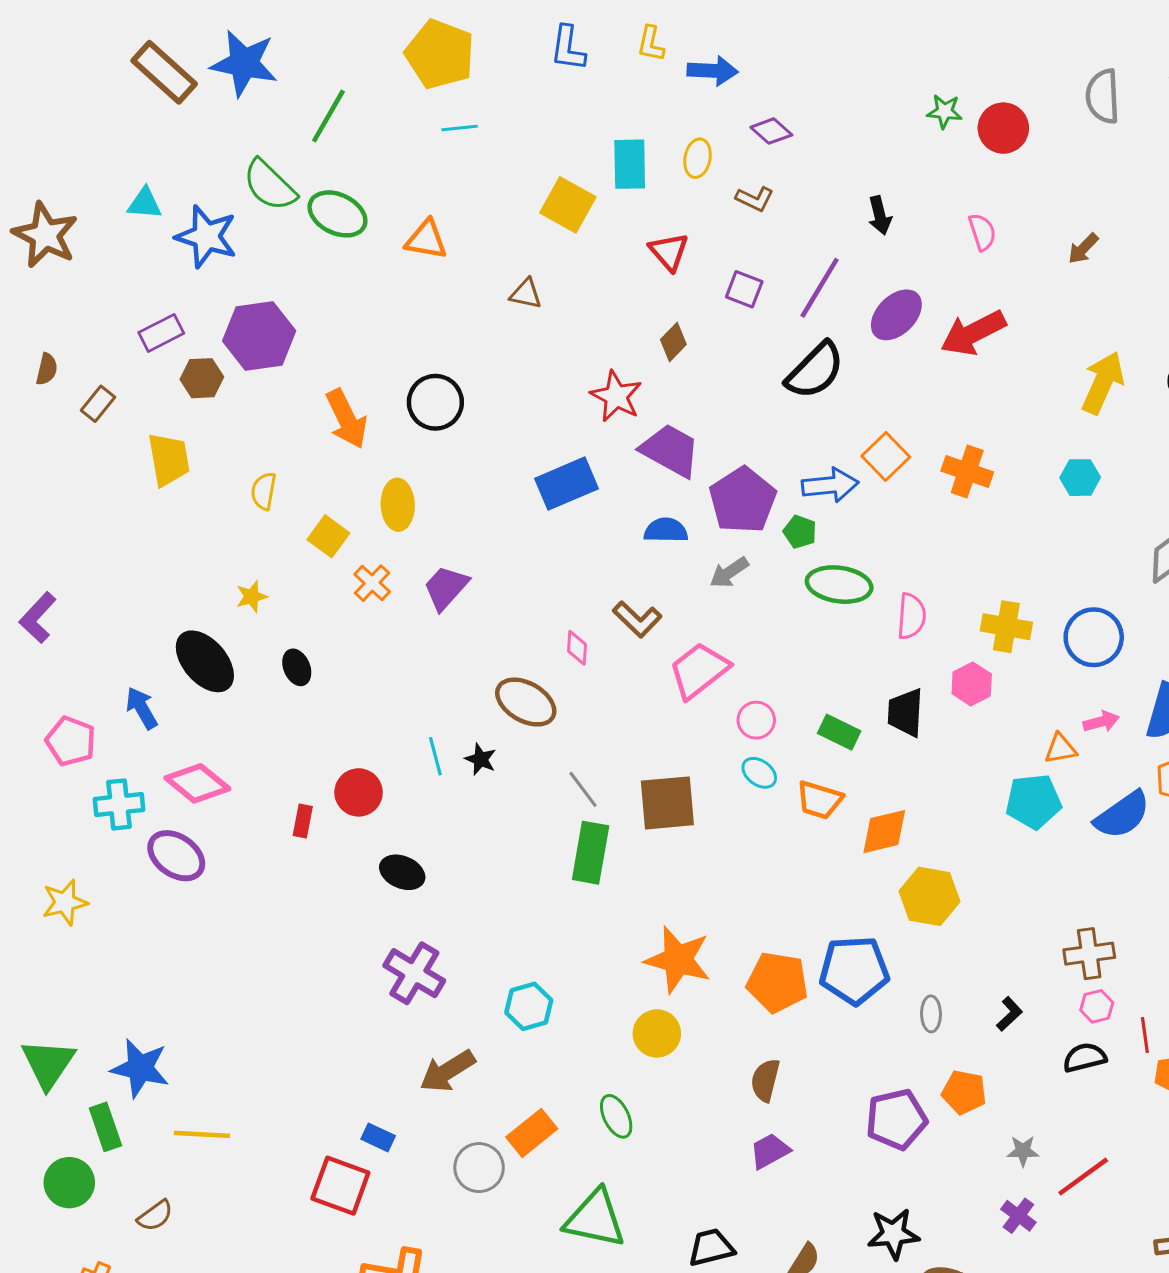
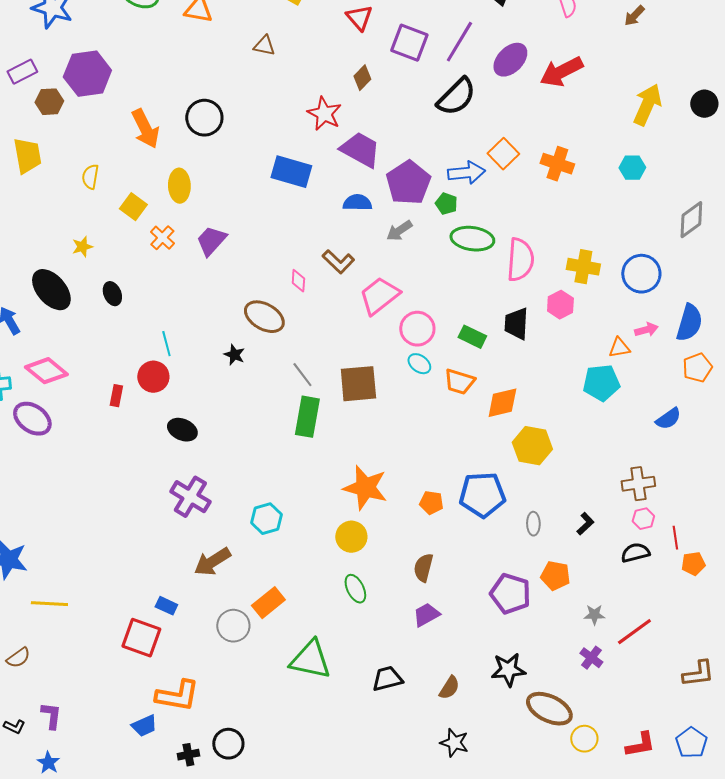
purple square: (744, 289) -> (409, 43), size x1.5
blue rectangle: (566, 484) -> (291, 172), turned 39
pink semicircle: (911, 616) -> (520, 260), size x1.4
pink circle: (756, 720) -> (417, 329), size x1.4
cyan line: (435, 756) -> (166, 344), moved
blue semicircle: (1122, 815) -> (668, 419), moved, size x0.7
orange pentagon: (777, 982) -> (431, 503), size x0.6
green ellipse: (616, 1116) -> (355, 589), moved
purple pentagon: (896, 1119) -> (510, 594), turned 30

